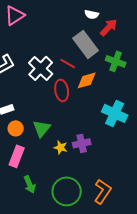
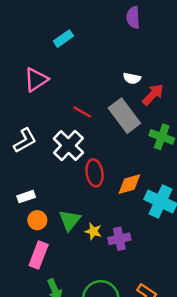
red line: (68, 63) -> (82, 112), moved
orange diamond: (87, 80) -> (129, 184), moved
yellow star: (61, 147) -> (93, 231), moved

